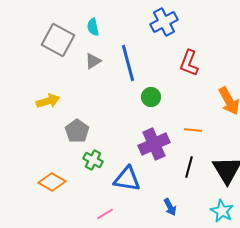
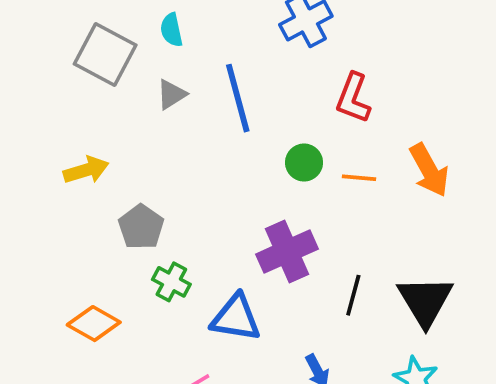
green circle: (151, 97) -> (304, 163), moved
orange line: (193, 130) -> (359, 178), moved

